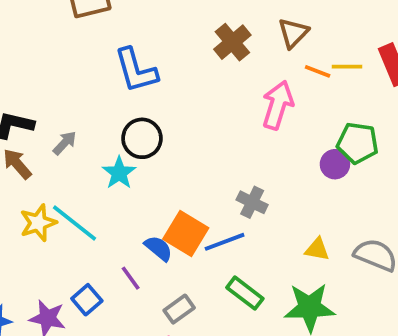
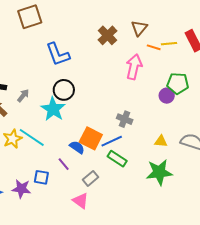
cyan star: (119, 173) -> (53, 109), size x1.4
green rectangle: (245, 293) -> (117, 159), moved
blue square: (87, 300) -> (41, 177), turned -35

